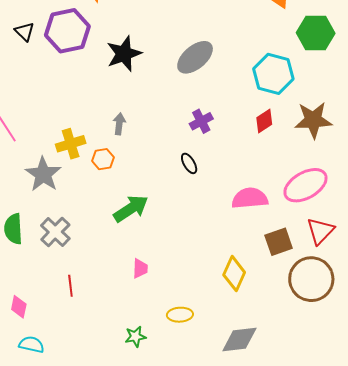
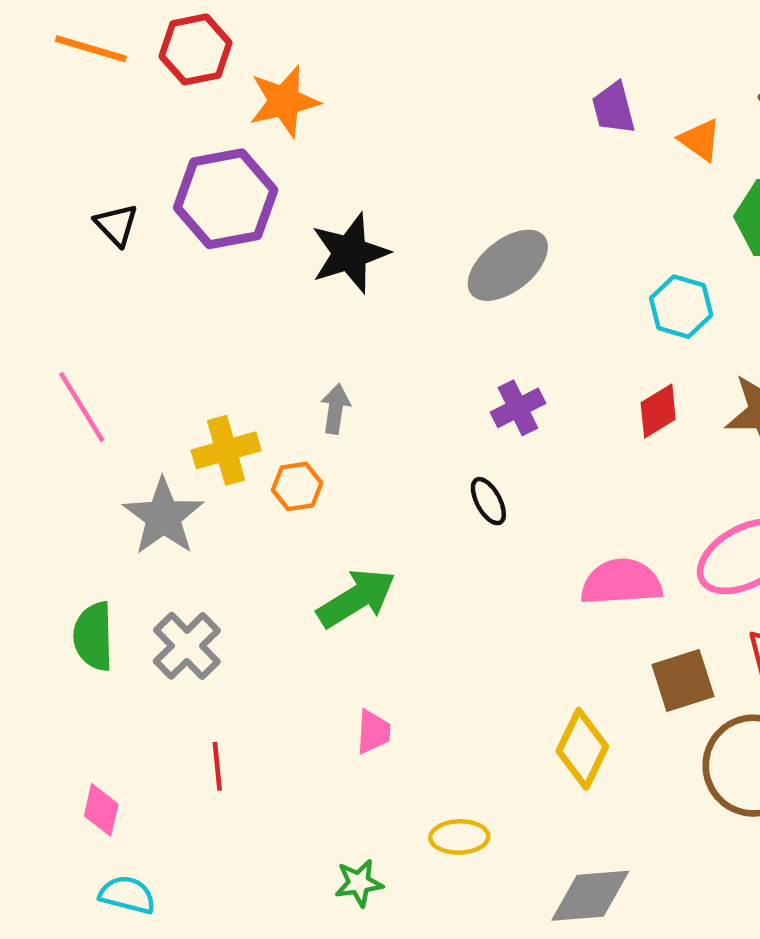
black triangle: (24, 32) -> (116, 225), moved
cyan hexagon: (273, 74) -> (681, 307), size x0.7

